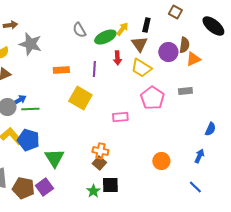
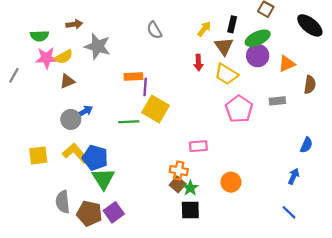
green ellipse: (105, 37) -> (258, 38), moved
brown semicircle: (184, 45) -> (310, 85), moved
purple line: (94, 69) -> (145, 87), moved
green line: (30, 109) -> (129, 122), moved
pink rectangle: (120, 117) -> (198, 146), moved
green triangle: (54, 158) -> (103, 179), moved
orange circle: (161, 161) -> (231, 182), moved
green star: (93, 191) -> (190, 188), moved

